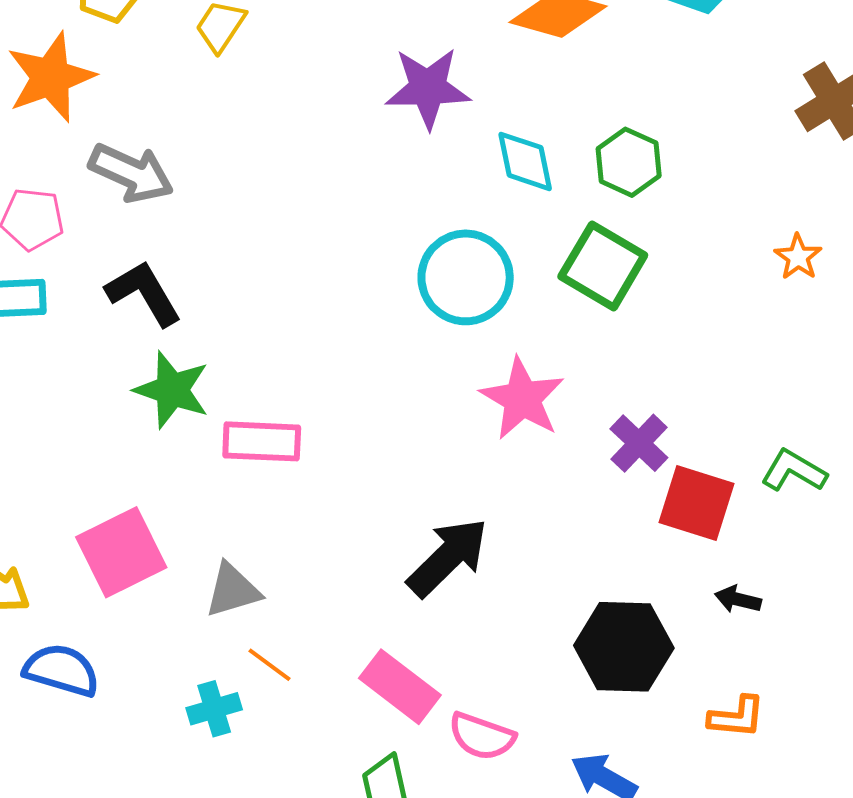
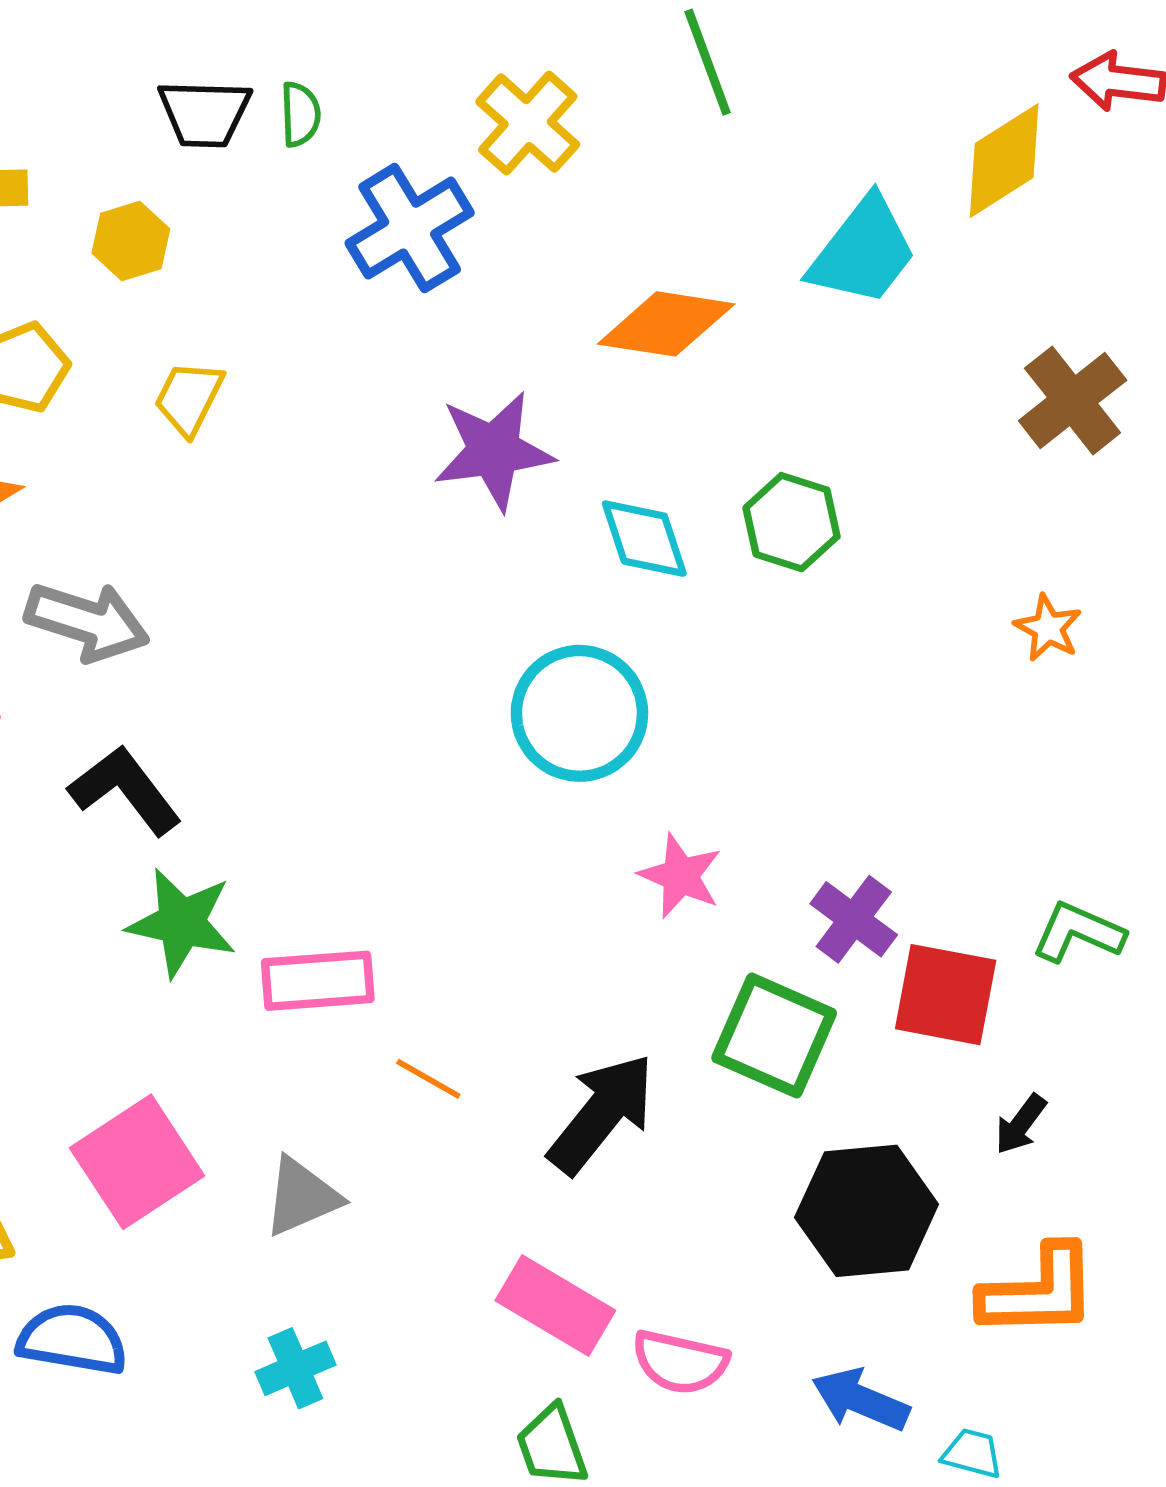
green square: (603, 266) -> (774, 1036), moved
pink star: (522, 399) -> (680, 876), size x0.7
black arrow: (738, 599) -> (1021, 1124), turned -60
orange line: (269, 665) -> (428, 1079), moved
orange L-shape: (737, 717) -> (1039, 1292), size x1.5

